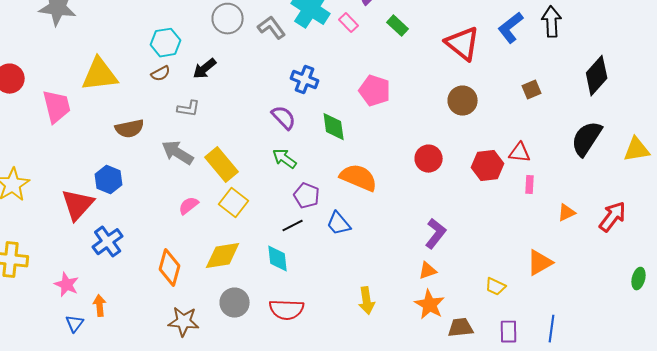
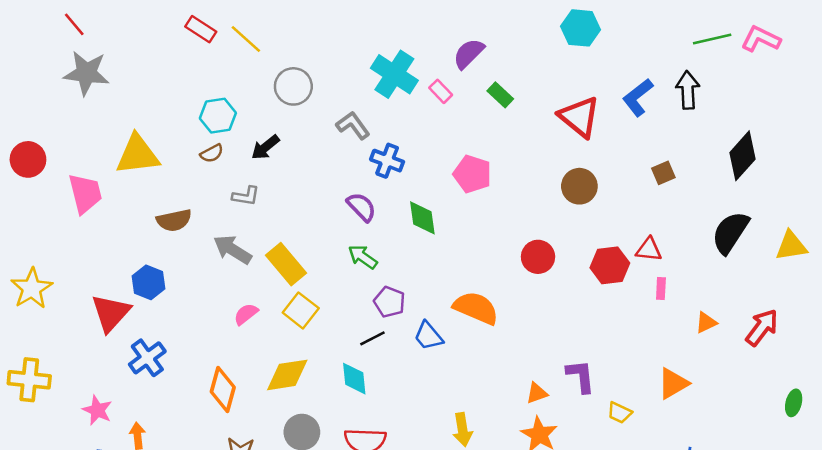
gray L-shape: (272, 28) -> (353, 125), moved
orange semicircle: (359, 178) -> (476, 308), moved
purple L-shape: (436, 234) -> (581, 376), moved, turned -44

